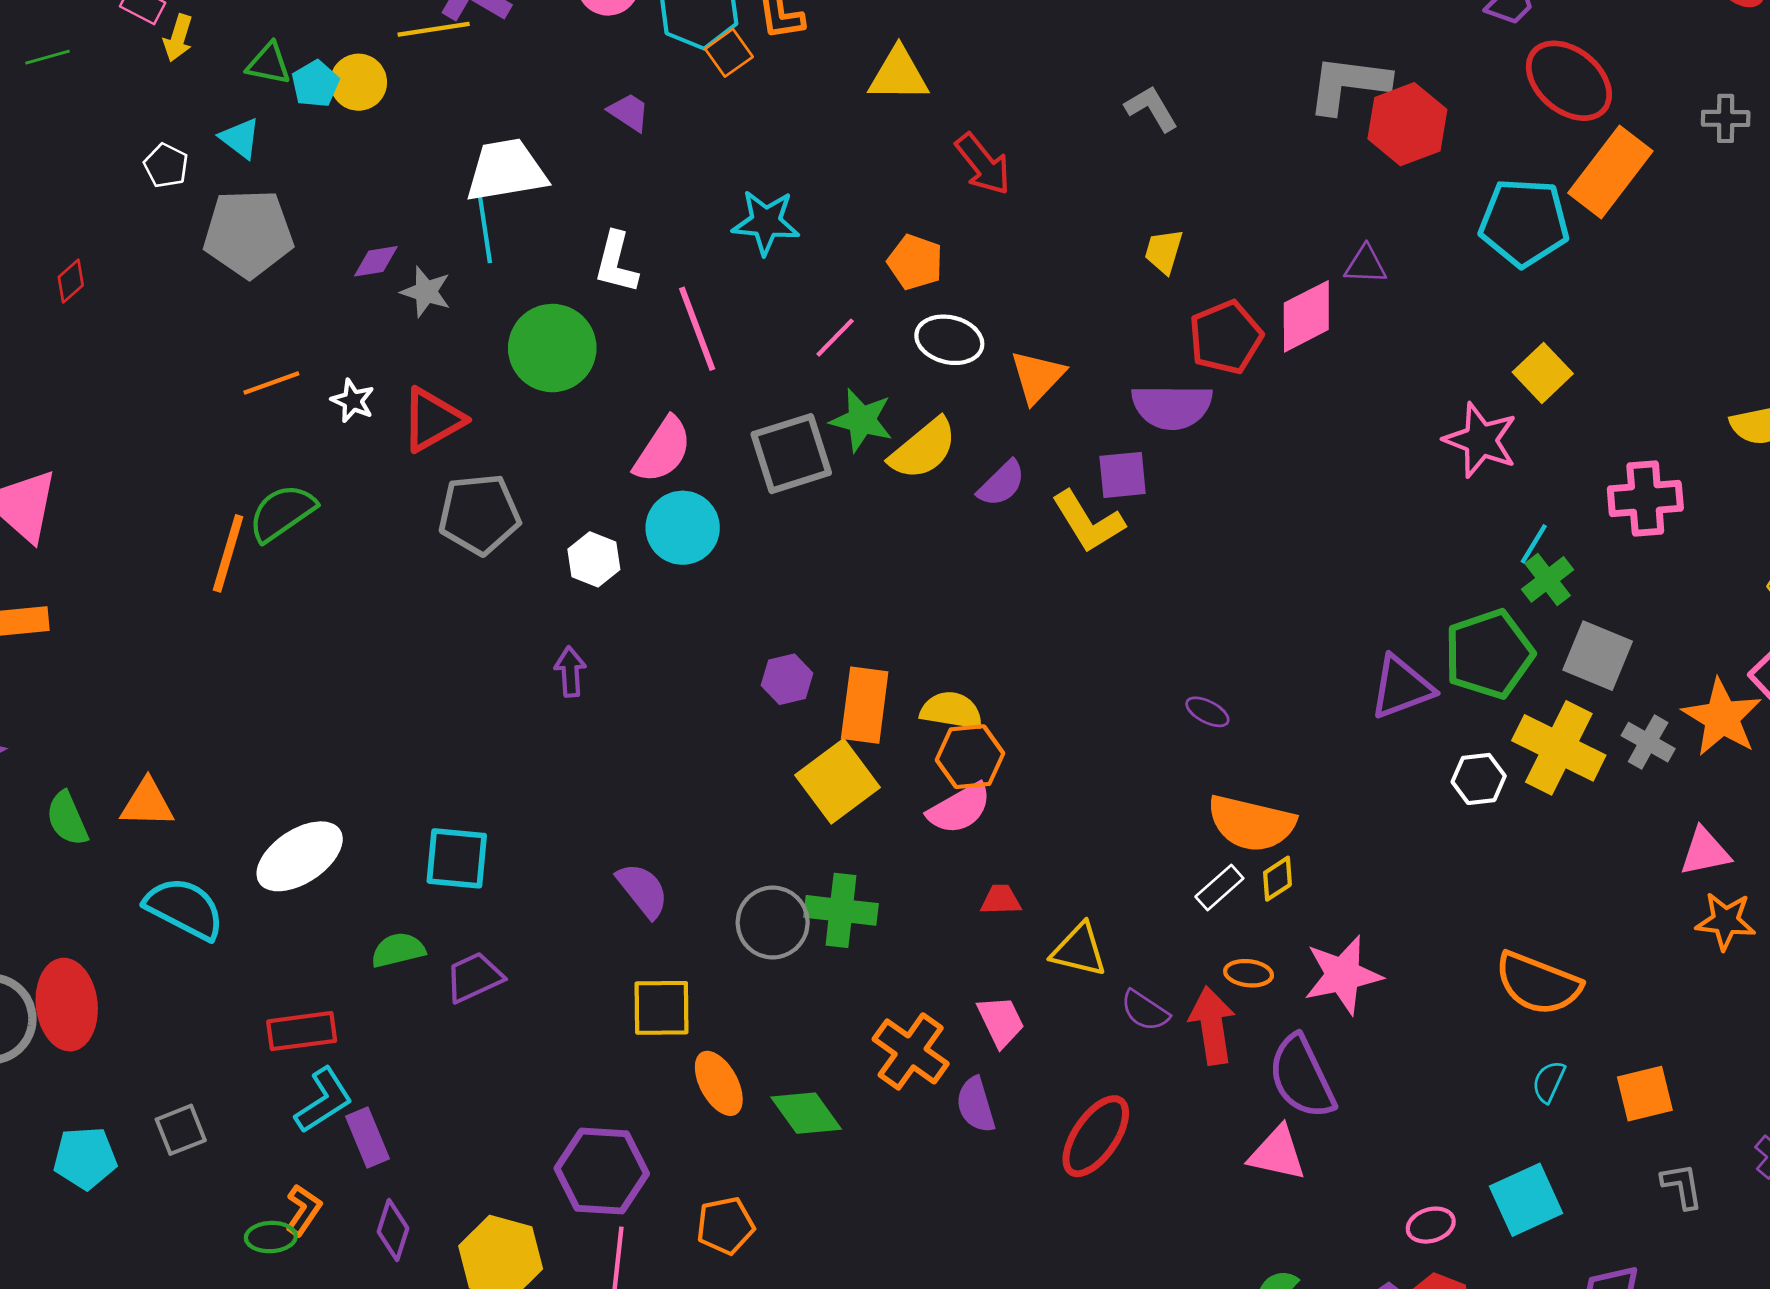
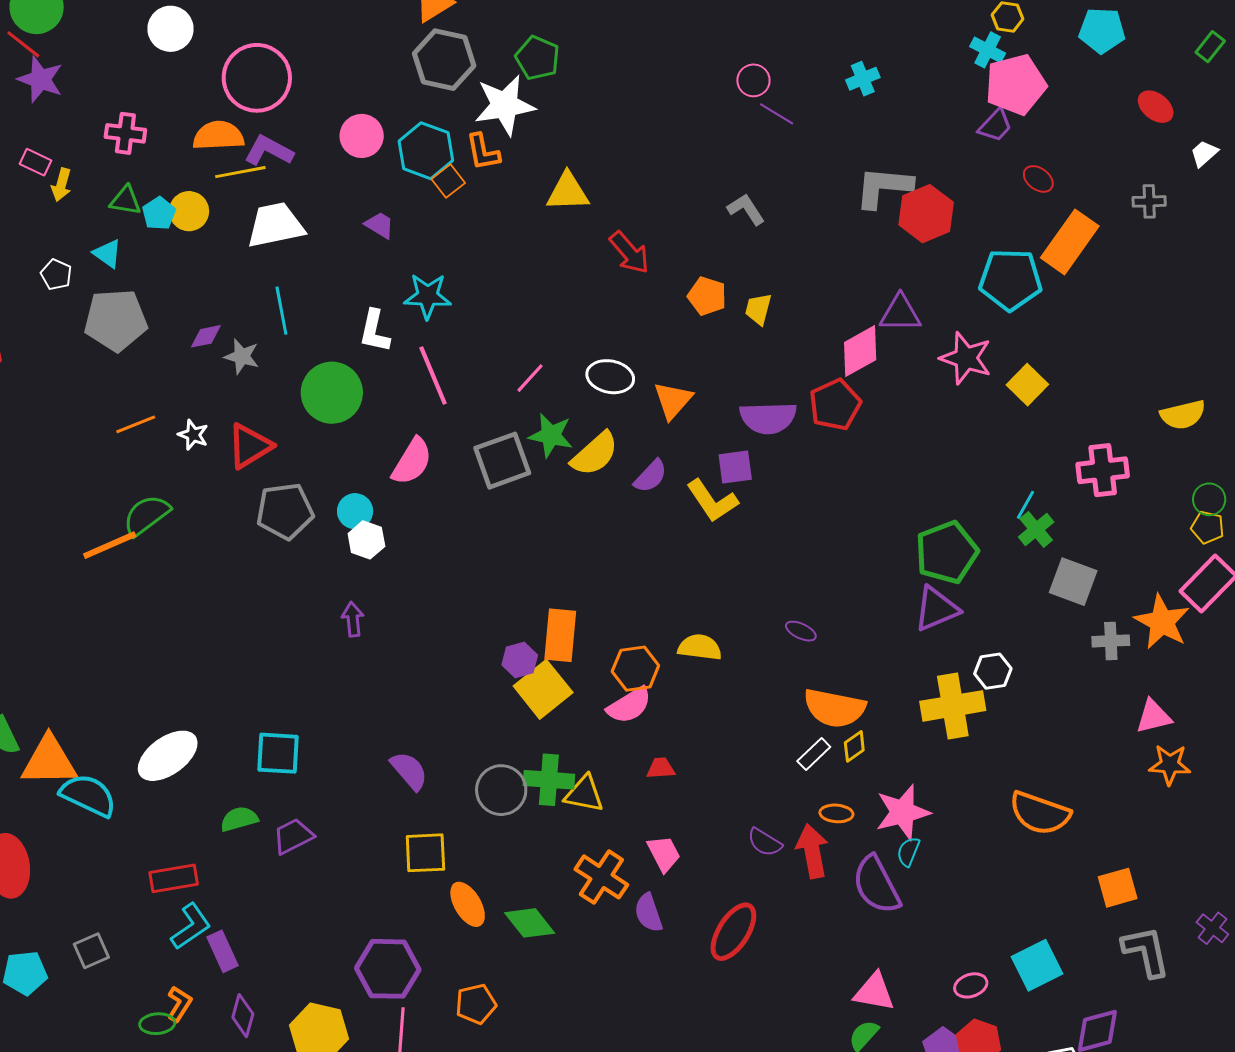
red ellipse: (1569, 81) -> (1038, 179), size x0.5
white trapezoid: (506, 171) -> (275, 225), moved
cyan star: (766, 222) -> (428, 296), moved
orange pentagon: (915, 262) -> (707, 296), moved
purple triangle: (1366, 265) -> (900, 313), size x1.4
red pentagon: (1226, 337) -> (835, 405), moved
pink star: (1481, 440) -> (966, 358), moved
cyan circle: (683, 528) -> (355, 511), moved, size x0.7
orange line: (228, 553) -> (110, 545), turned 52
green pentagon: (1489, 654) -> (947, 552), moved
purple hexagon: (787, 679) -> (520, 660), moved
yellow semicircle: (951, 711) -> (700, 647), moved
gray cross: (1648, 742) -> (1111, 641), turned -30
yellow cross: (1559, 748) -> (953, 706), moved, turned -34
orange triangle: (147, 803) -> (49, 761), moved, size x1.5
yellow triangle: (1079, 950) -> (584, 794), moved
cyan semicircle: (1549, 1082) -> (908, 852), moved
pink triangle: (1277, 1153) -> (874, 992), moved
gray L-shape: (1682, 1186) -> (1146, 951), size x1.6

